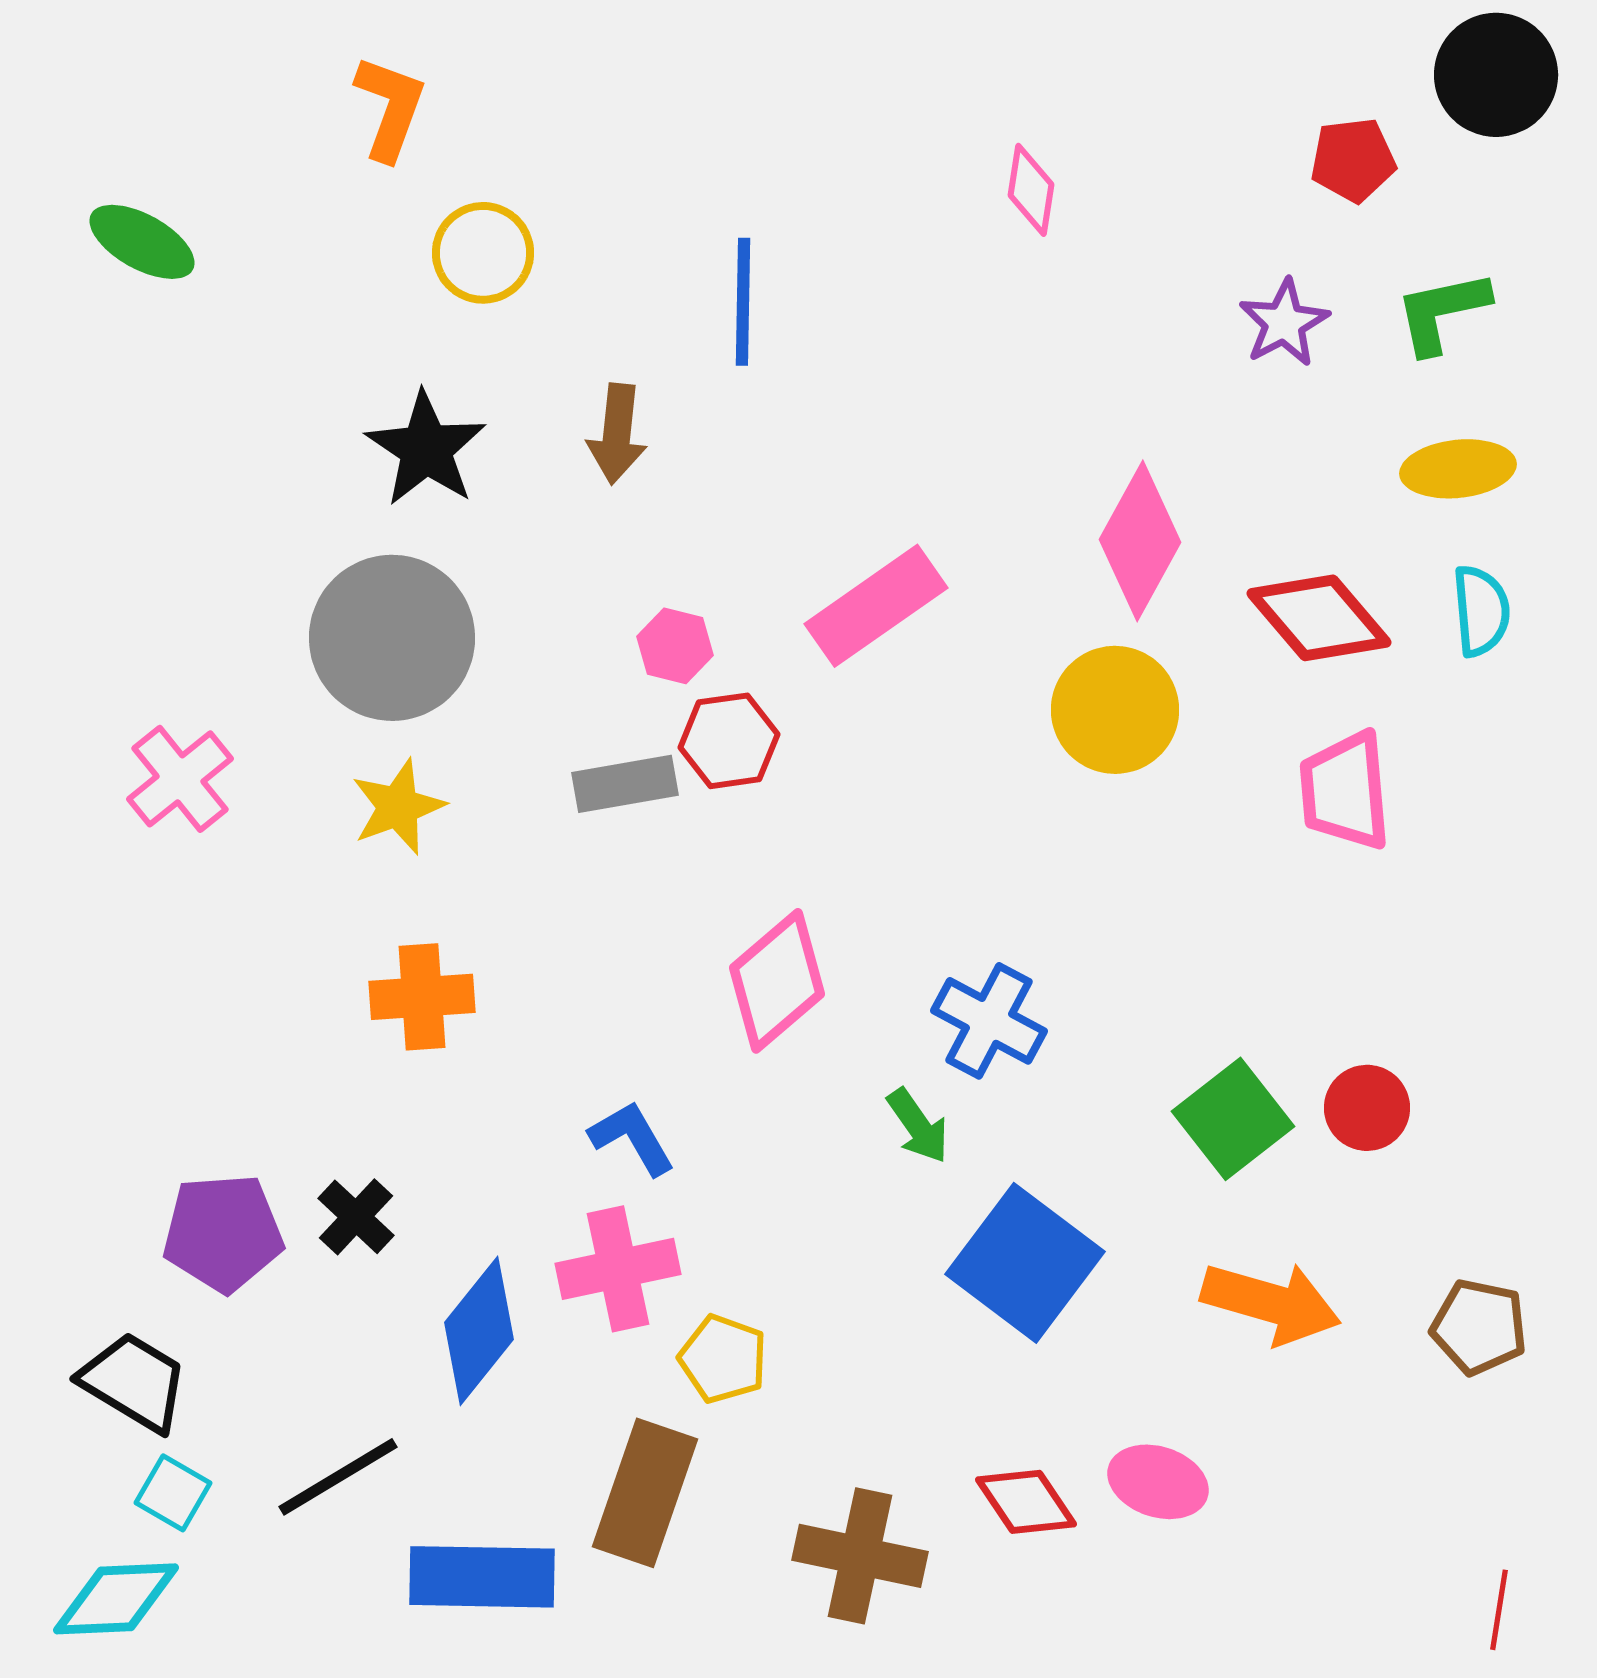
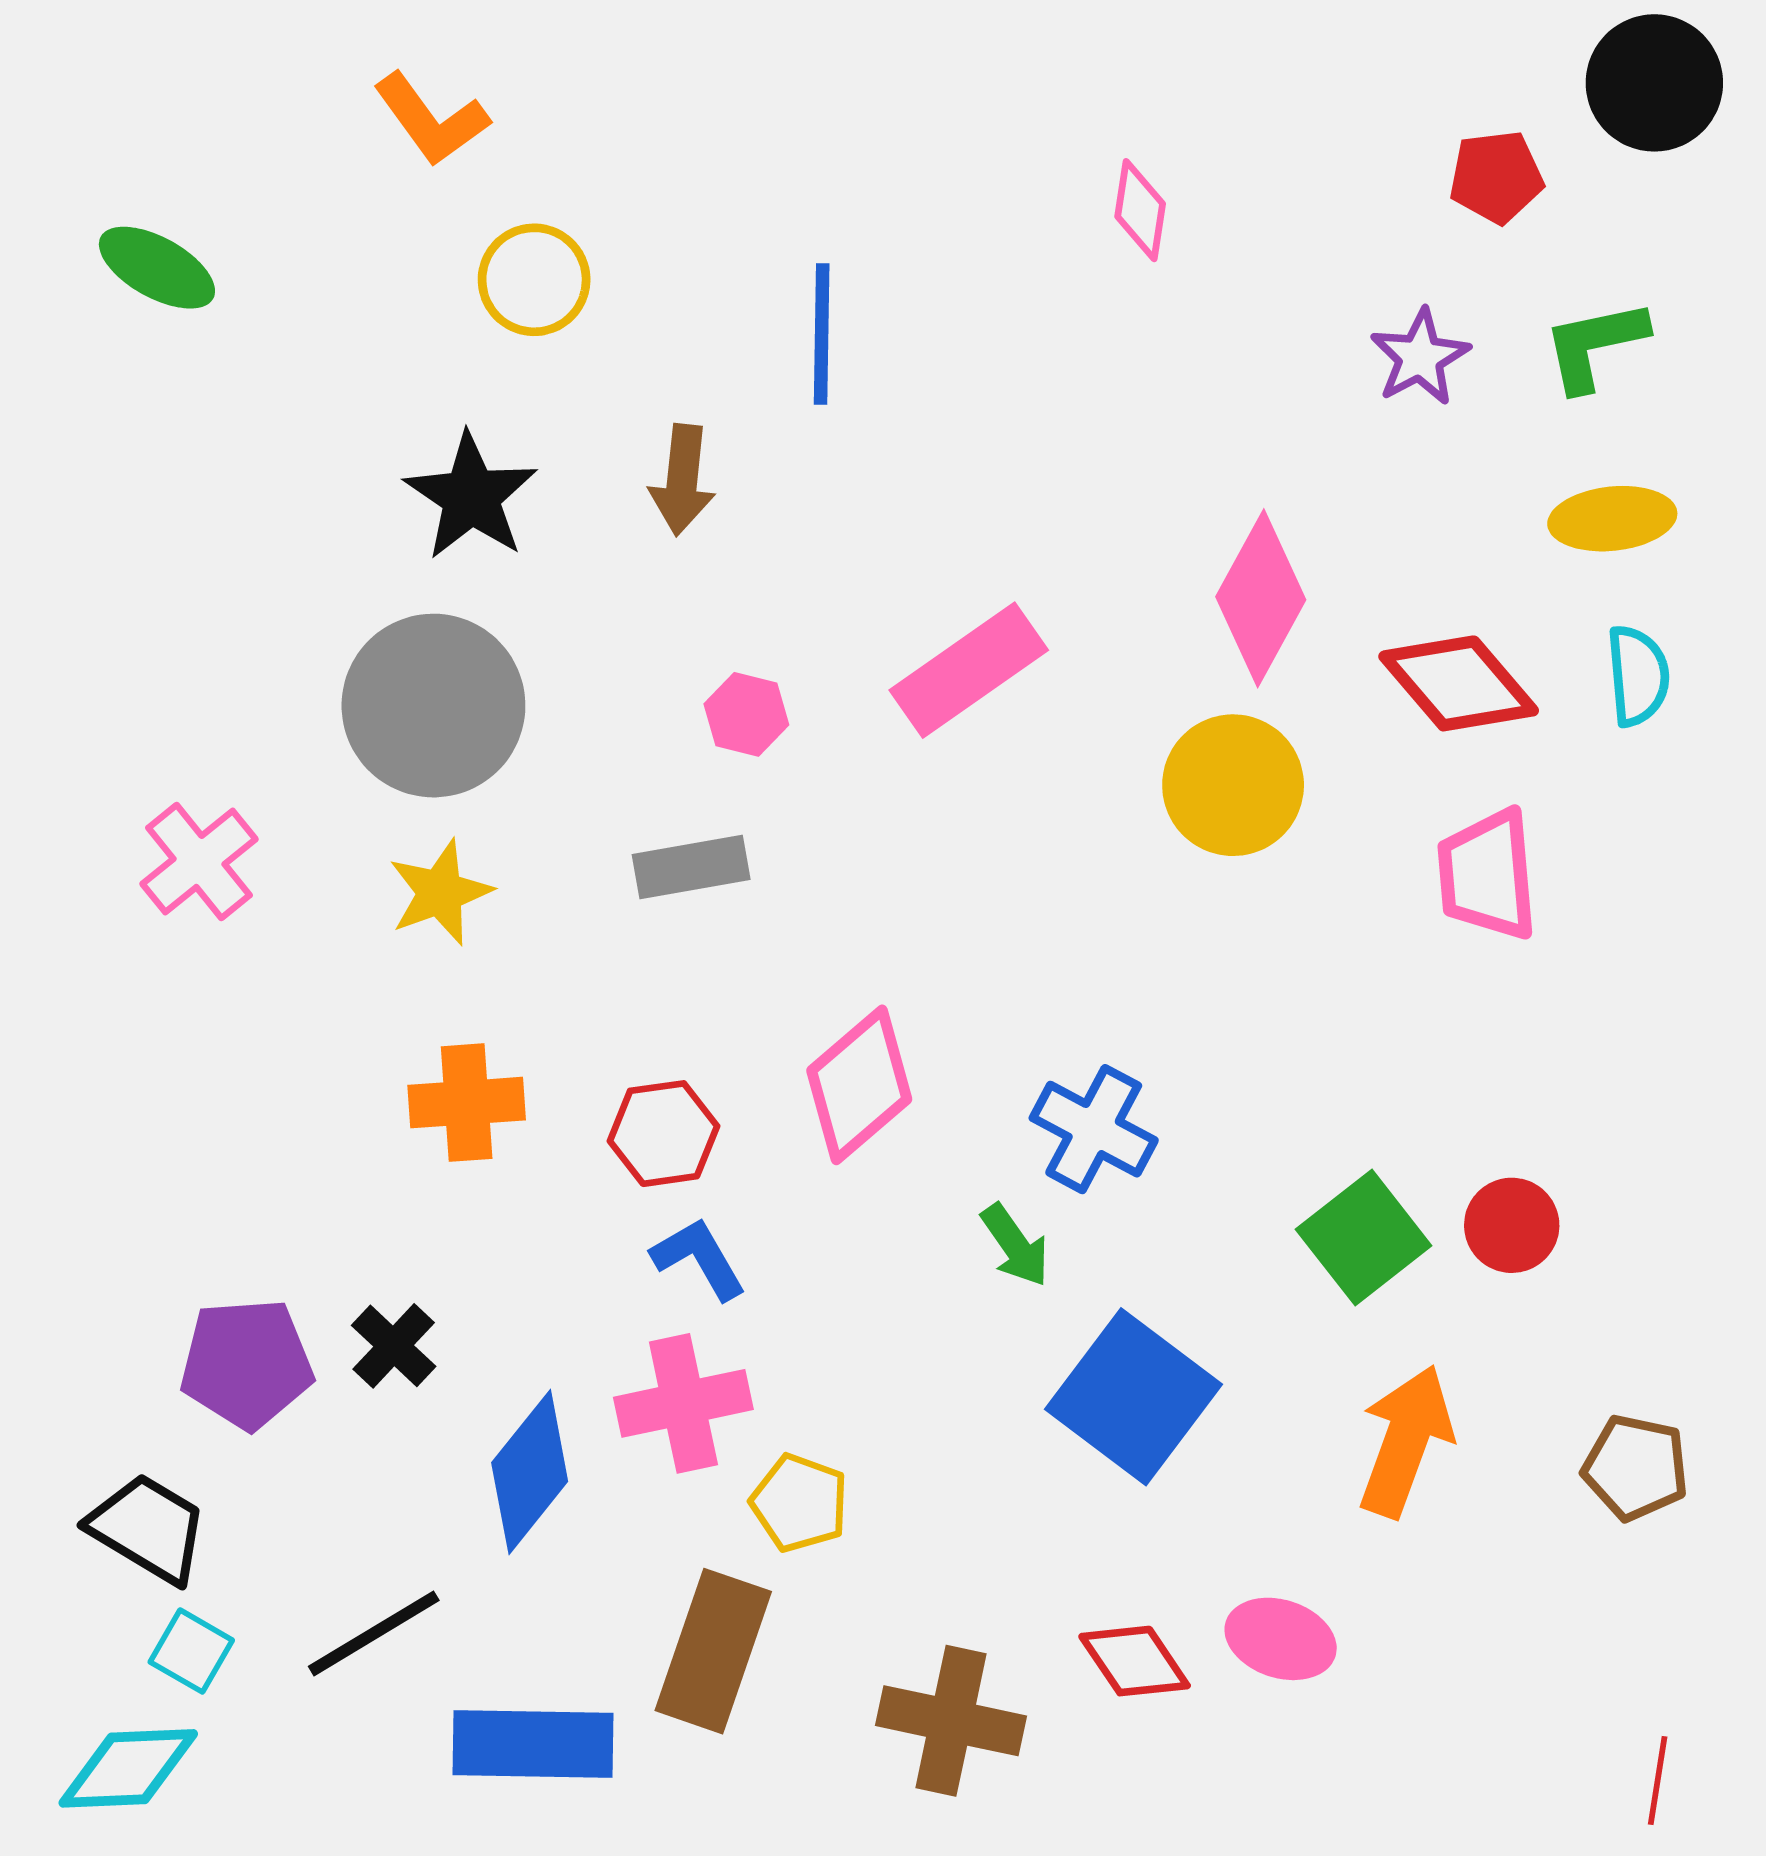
orange L-shape: (390, 108) -> (431, 119), turned 124
red hexagon: (729, 741) -> (663, 1134), moved
orange arrow: (1271, 1303) -> (1406, 1441), turned -86

